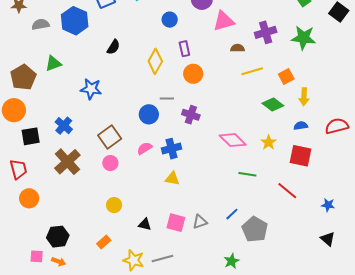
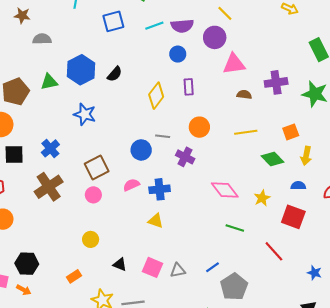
blue hexagon: (75, 21) -> (81, 70), moved
yellow line: (252, 71) -> (246, 132), moved
orange circle: (193, 74) -> (199, 127), moved

